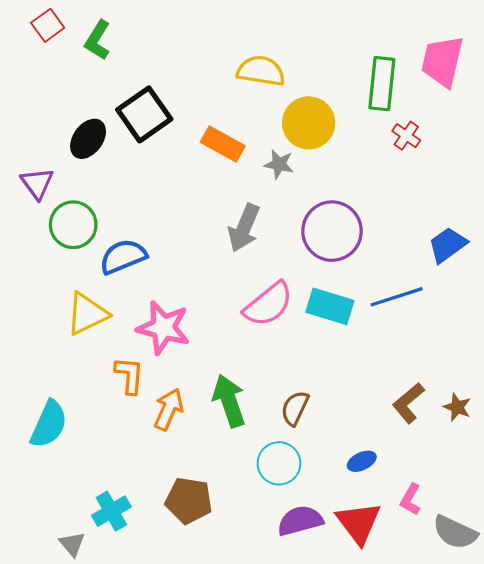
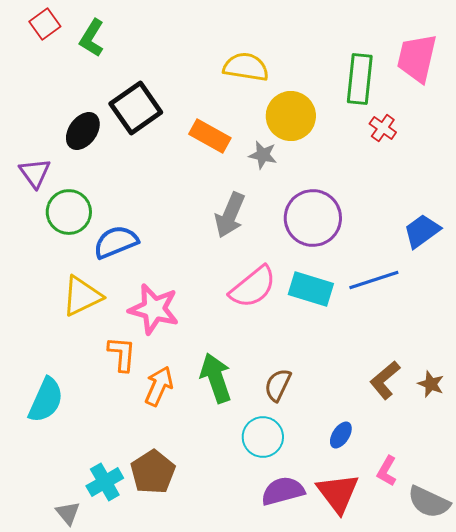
blue ellipse: (362, 461) -> (341, 435), turned -32
brown pentagon: (189, 501) -> (153, 472), moved, turned 30

